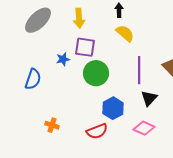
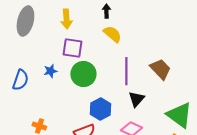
gray ellipse: (38, 20) -> (25, 21), turned -32
blue star: (63, 59) -> (50, 71), moved

